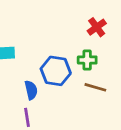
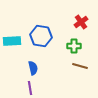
blue hexagon: (56, 71) -> (41, 36), moved

